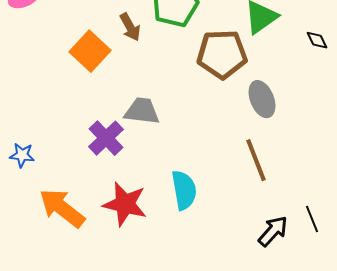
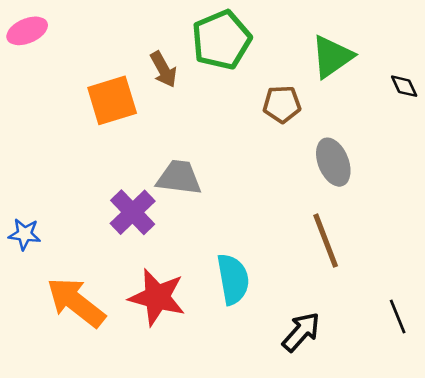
orange square: (90, 51) -> (112, 100), turned 30
brown pentagon: (222, 54) -> (282, 104), size x0.6
black arrow: (273, 231) -> (301, 332), moved

